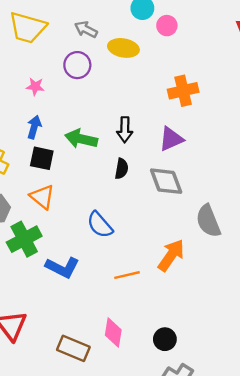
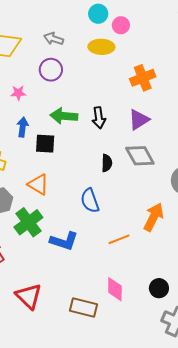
yellow ellipse: (123, 48) -> (101, 47), moved
green arrow: (81, 139) -> (64, 116), moved
black square: (42, 158) -> (45, 144), moved
black semicircle: (122, 169) -> (107, 163), moved
blue semicircle: (100, 225) -> (90, 201), turned 30

